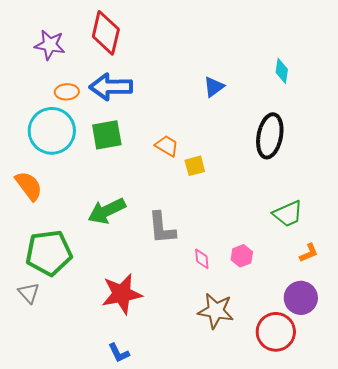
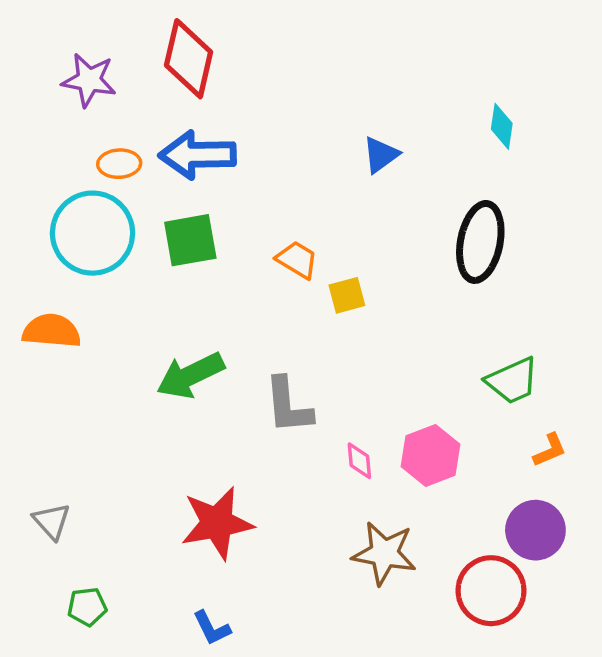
orange semicircle: (29, 186) -> (52, 331), turned -48
green pentagon: (49, 253) -> (87, 607), moved, size x0.5
pink hexagon: (242, 256) -> (431, 455), size x1.5

